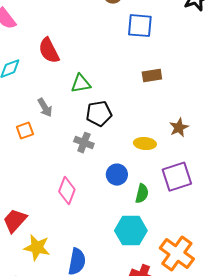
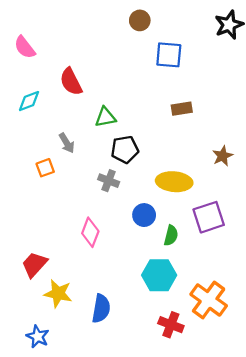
brown star: (179, 128) -> (223, 156), moved
yellow ellipse: (145, 144) -> (174, 182), size x1.5

